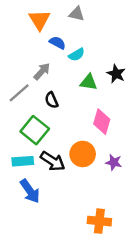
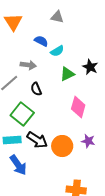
orange triangle: (40, 20) -> (13, 22), moved
gray arrow: (42, 71) -> (28, 65), turned 56
green triangle: (89, 82) -> (67, 74), turned -35
orange circle: (83, 154) -> (62, 146), moved

